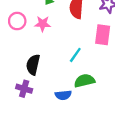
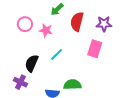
cyan line: (75, 55) -> (57, 54), moved

